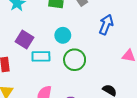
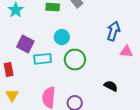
blue arrow: (106, 25) -> (113, 31), moved

